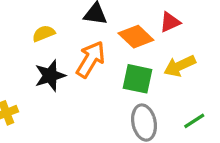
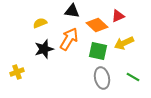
green line: (194, 121) -> (133, 77), turned 64

